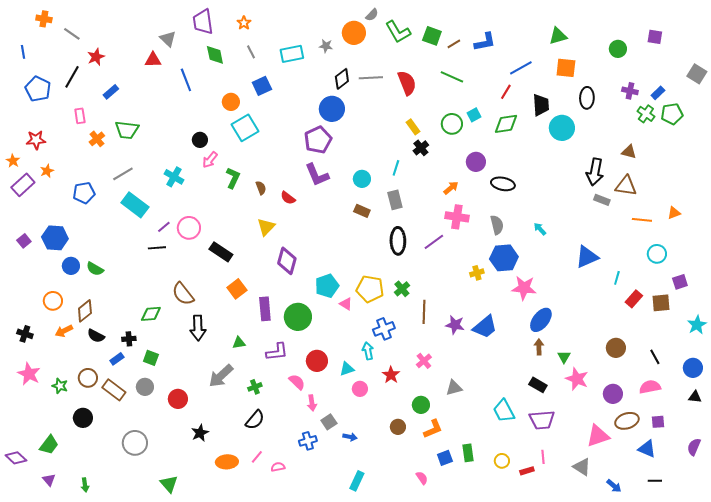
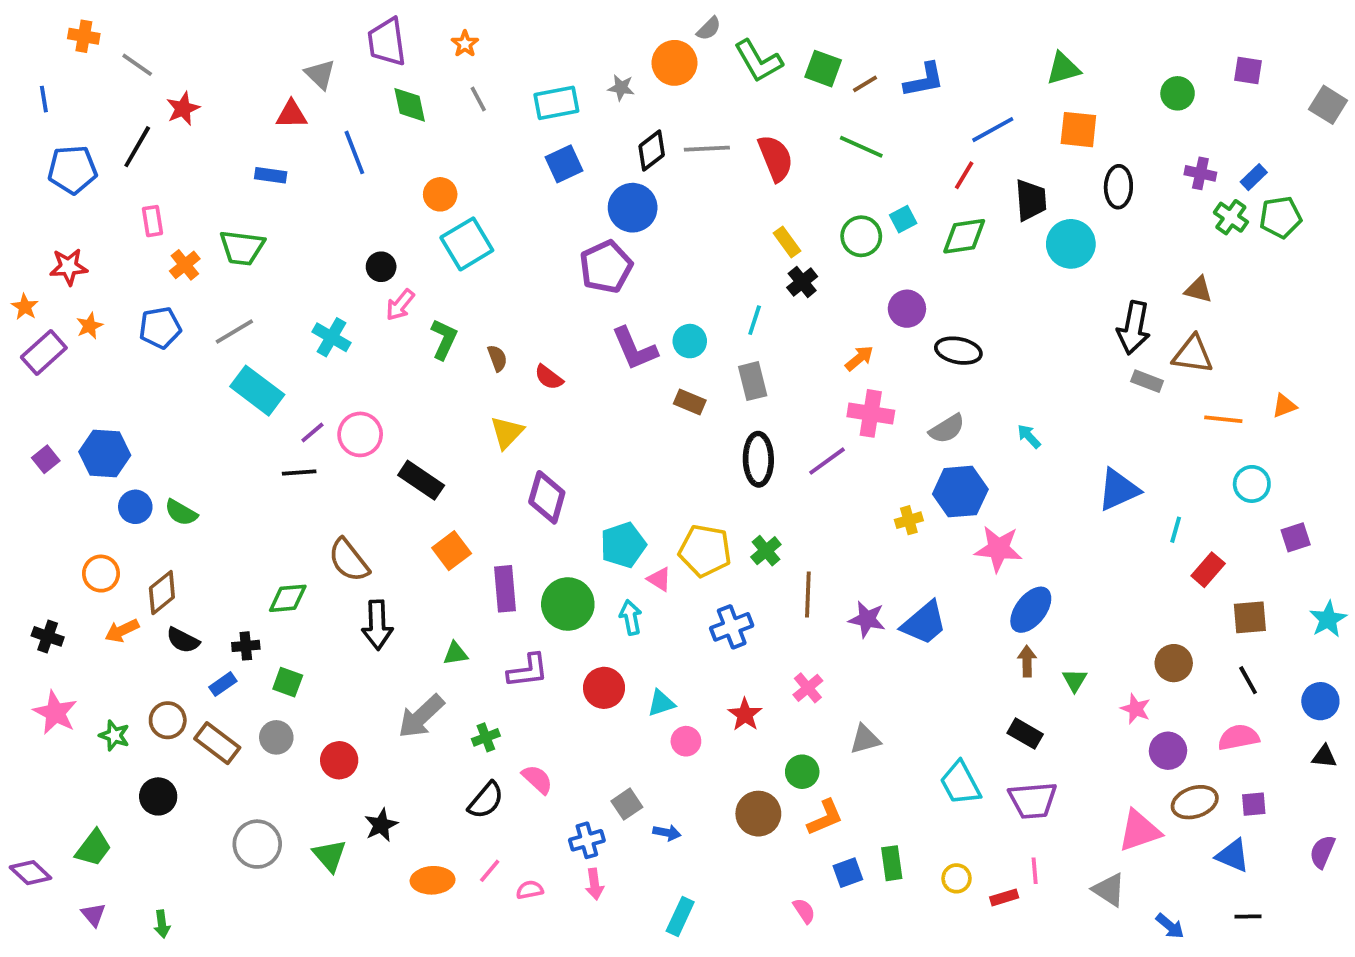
gray square: (697, 74) -> (1328, 105), moved
blue square: (262, 86) -> (564, 164), moved
blue pentagon: (38, 89) -> (72, 170), turned -30
blue rectangle: (111, 92) -> (271, 175), moved, turned 49
purple L-shape: (317, 175) -> (634, 349), moved
blue pentagon: (84, 193) -> (160, 328), moved
gray semicircle: (497, 225) -> (947, 429), turned 72
brown square: (661, 303) -> (1250, 617), moved
cyan arrow: (368, 351) -> (631, 617), moved
pink star: (577, 379) -> (1136, 709), moved, size x0.7
pink semicircle: (297, 382) -> (537, 779), moved
pink arrow: (312, 403) -> (594, 884), moved
brown circle: (398, 427) -> (758, 814), size x1.5
green triangle: (169, 484) -> (330, 856), moved

